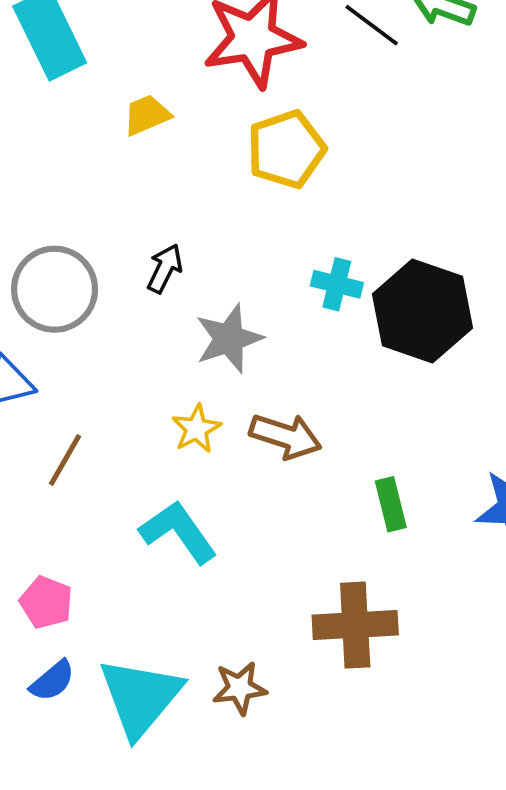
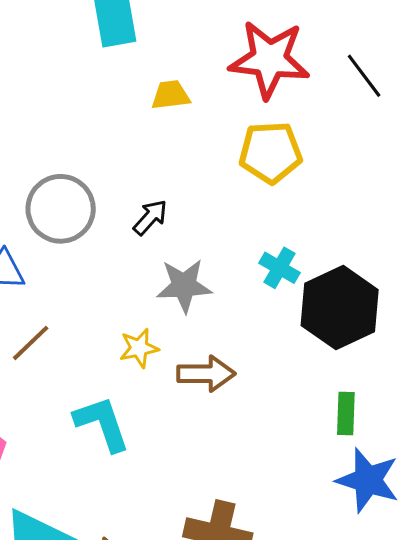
brown arrow: (286, 436) -> (206, 374), turned -34
green rectangle: (391, 504) -> (346, 413), moved

